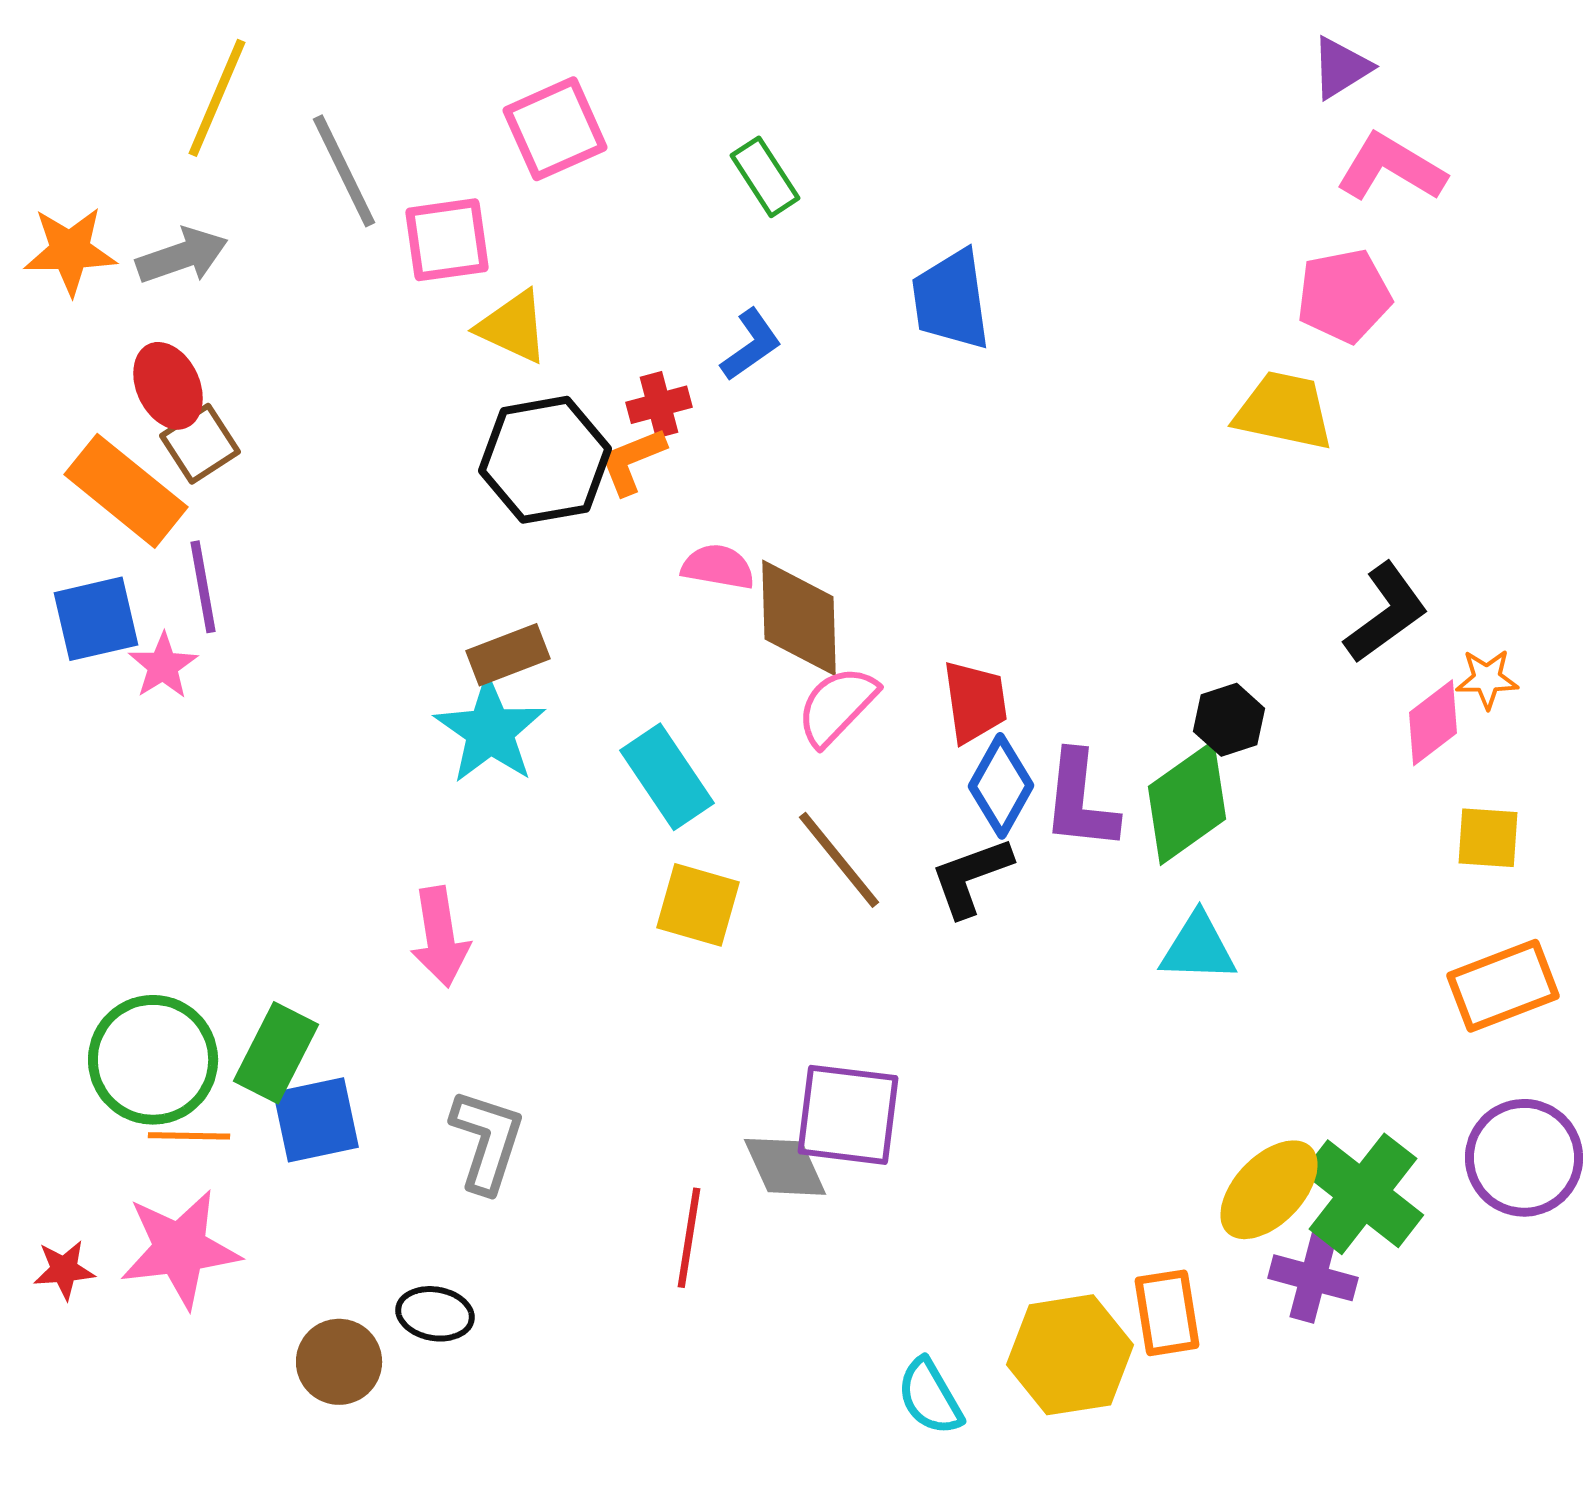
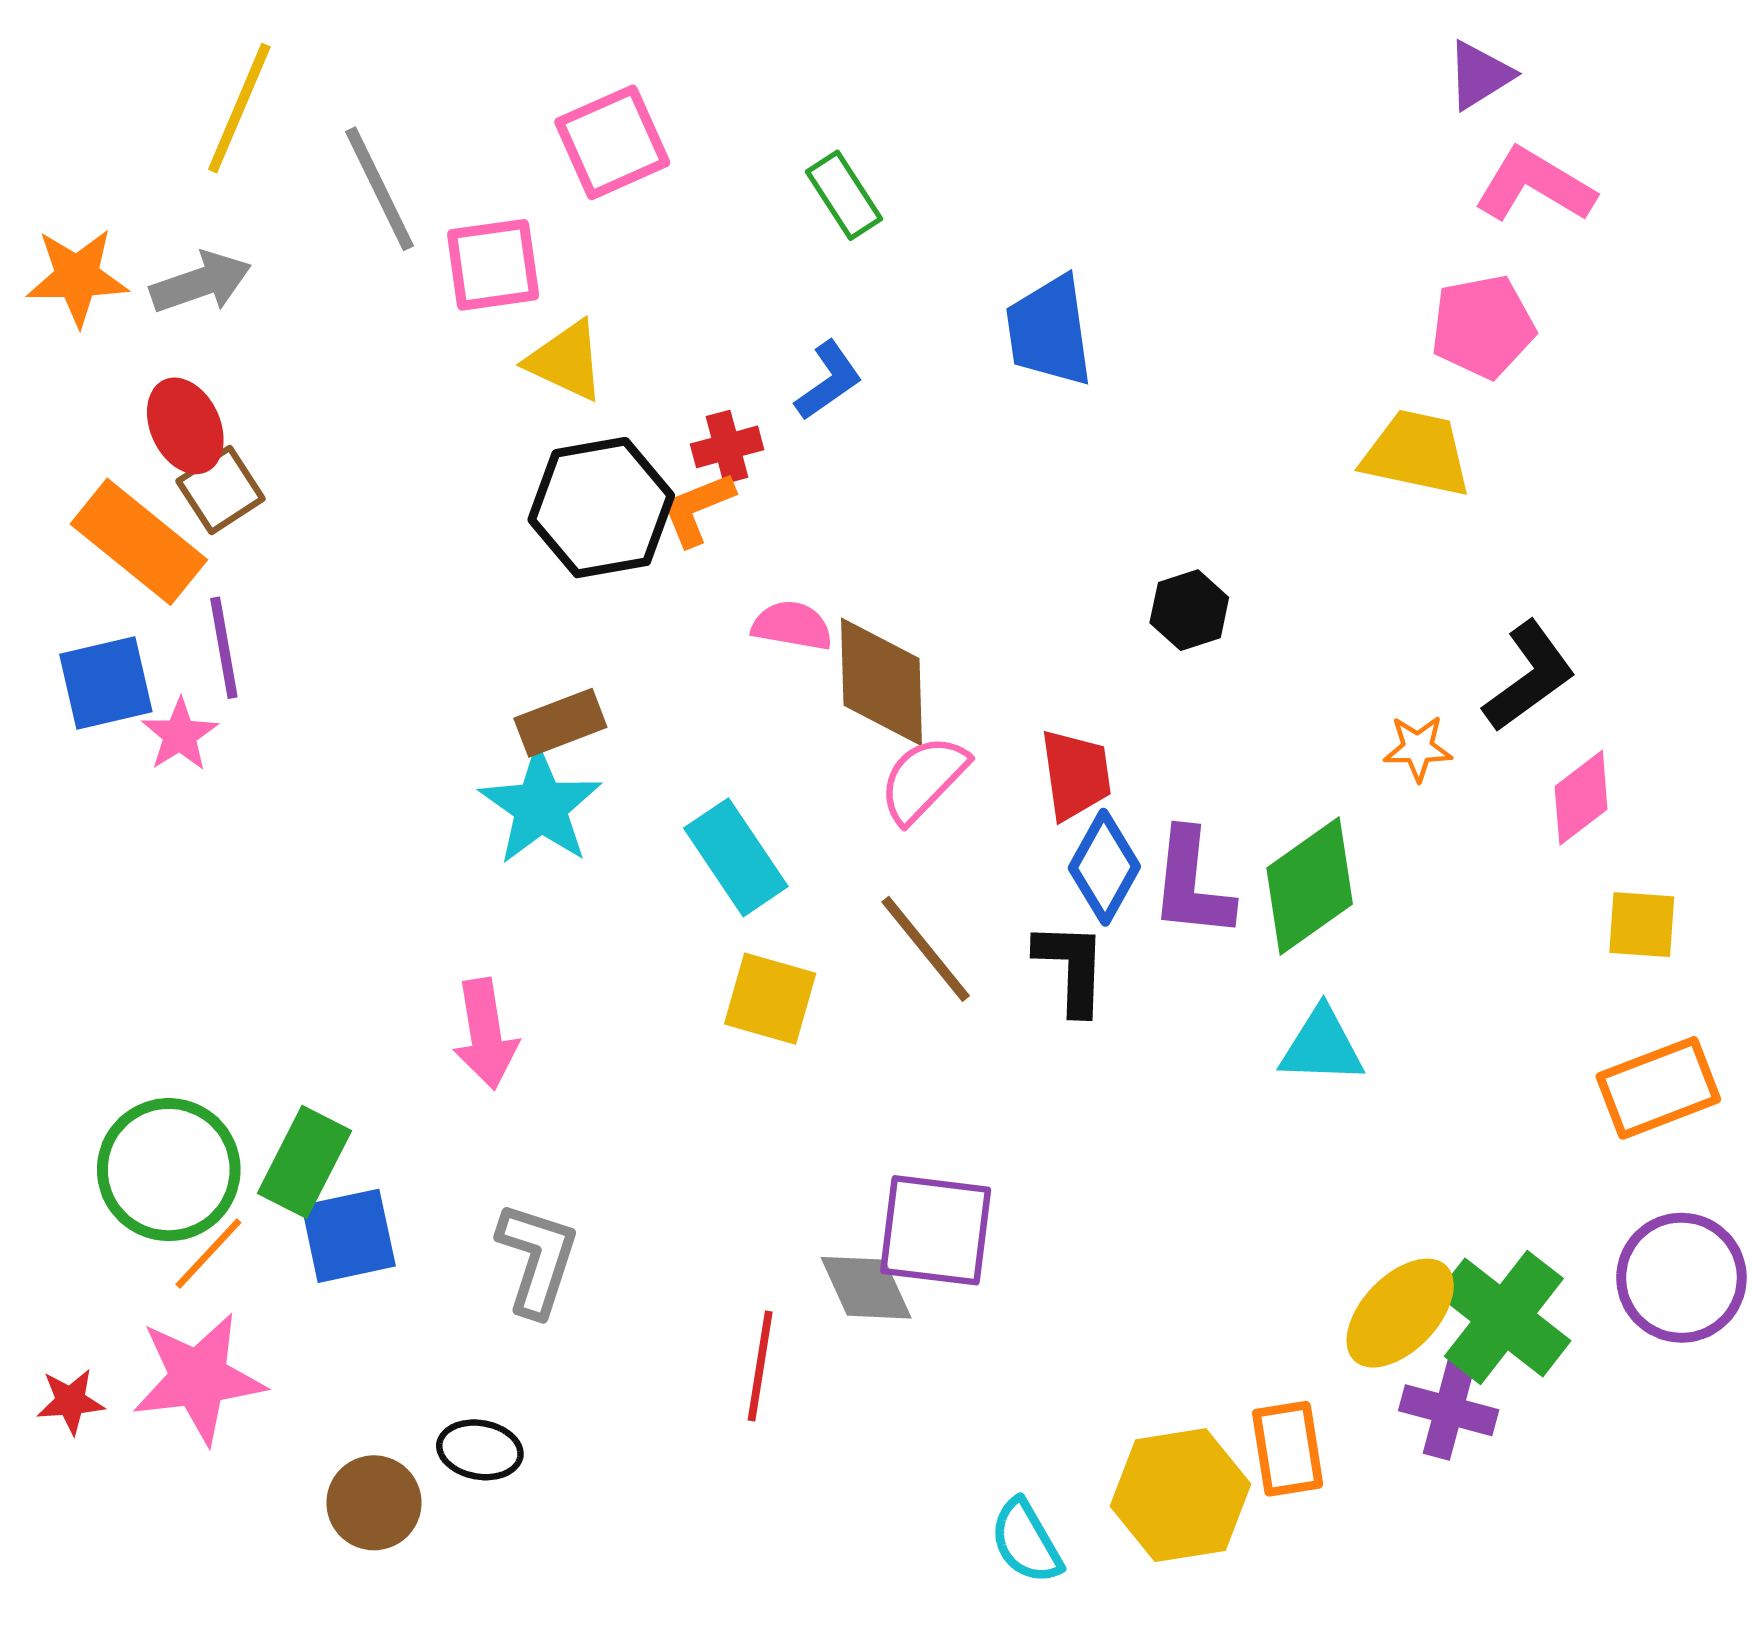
orange star: (1487, 679) -> (1418, 748), moved
black hexagon: (1229, 720) -> (1189, 610), moved
black L-shape: (971, 877) -> (1071, 968), turned 112
orange line: (189, 1136) -> (208, 1253), turned -48

